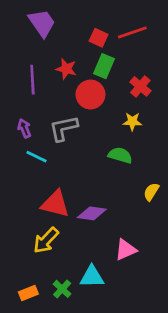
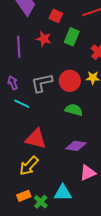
red square: (99, 38) -> (56, 16), moved
red circle: (90, 95) -> (70, 81), moved
green semicircle: (120, 155) -> (74, 110), moved
purple diamond: (92, 213) -> (76, 146), moved
orange rectangle: (28, 293) -> (24, 196), moved

